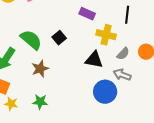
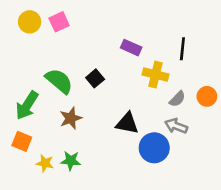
black triangle: (94, 60) -> (127, 123), moved
yellow star: (11, 104) -> (45, 163), moved

